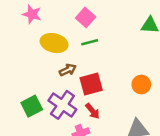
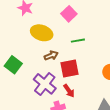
green line: (90, 42) -> (78, 41), moved
green square: (32, 106) -> (13, 65), moved, turned -30

